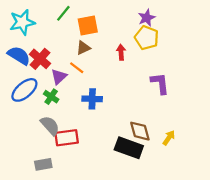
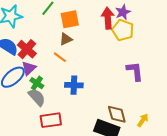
red arrow: (121, 52) -> (108, 18), moved, size x1.5
purple triangle: (59, 77) -> (29, 68), moved
gray semicircle: (50, 126) -> (37, 97), moved

